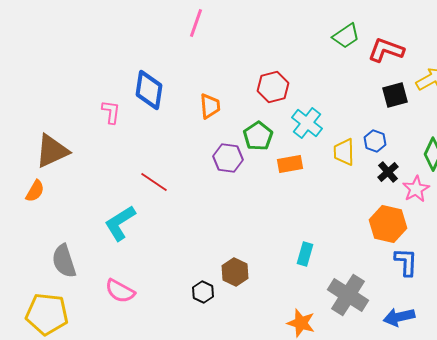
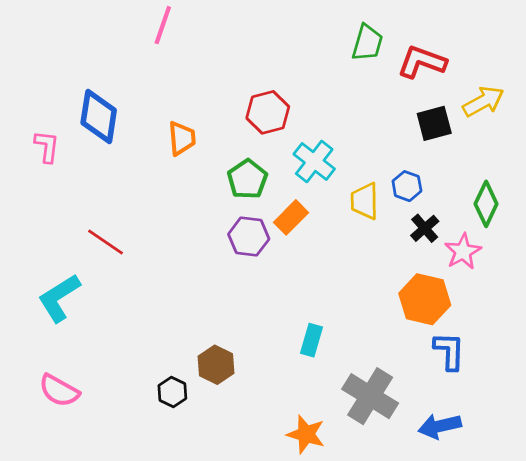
green trapezoid: (346, 36) -> (367, 43), turned -40
purple hexagon: (228, 158) -> (249, 237), moved
orange rectangle: (290, 164) -> (291, 217), turned -35

